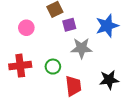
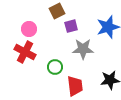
red cross: (20, 66) -> (25, 52), moved, turned 35

